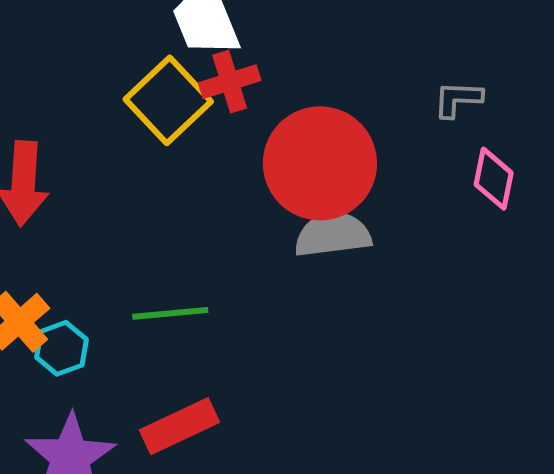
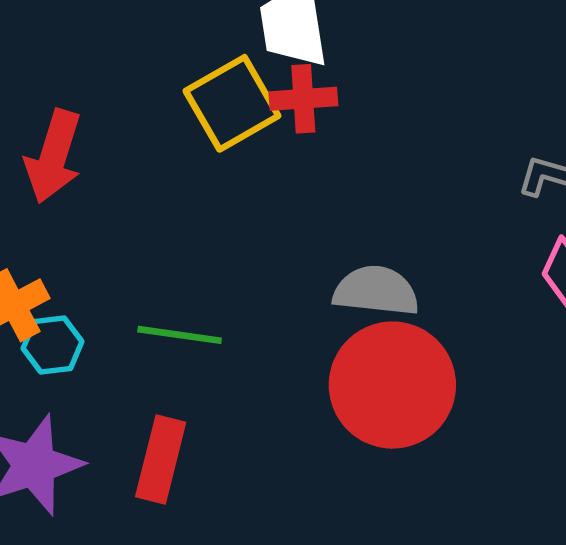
red circle: (320, 163) -> (392, 385), moved
red rectangle: (180, 426) -> (161, 459), turned -64

